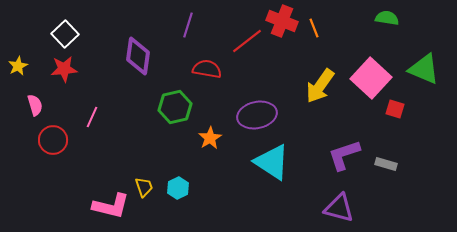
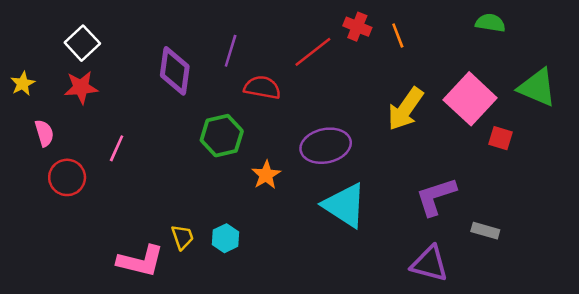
red cross: (282, 21) -> (357, 27), size x0.7
purple line: (188, 25) -> (231, 51), moved
gray rectangle: (386, 164) -> (485, 231), moved

